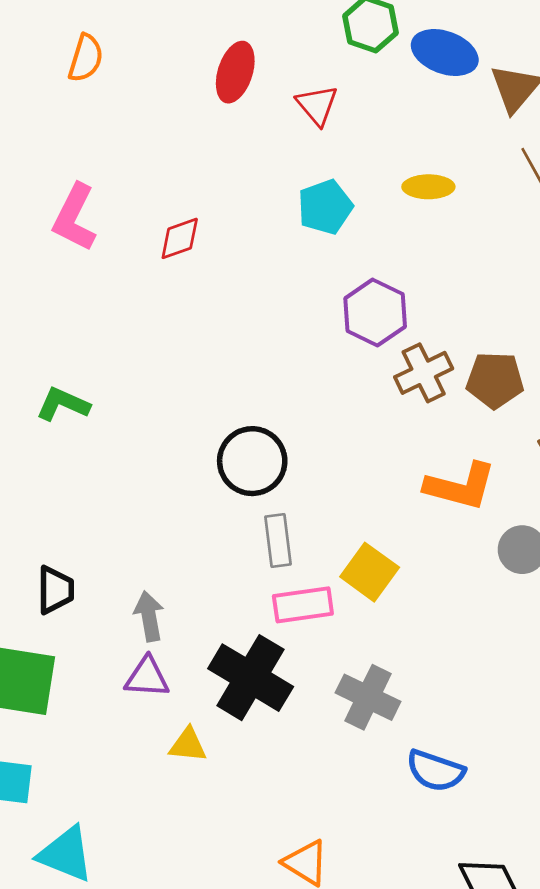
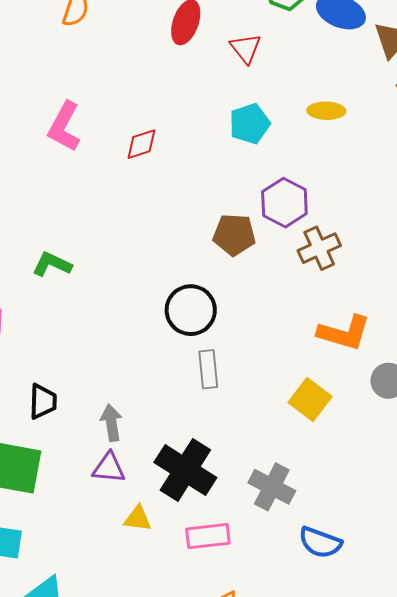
brown pentagon: (495, 380) -> (234, 235), moved
yellow square: (370, 572) -> (310, 399), moved
pink rectangle: (303, 605) -> (208, 536), moved

